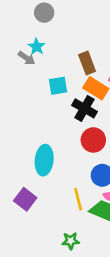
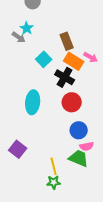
cyan square: (58, 86) -> (44, 59), turned -35
cyan ellipse: (44, 160) -> (33, 102), moved
yellow line: (78, 199) -> (54, 166), moved

